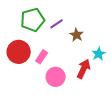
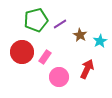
cyan star: (99, 54) -> (100, 41), moved

